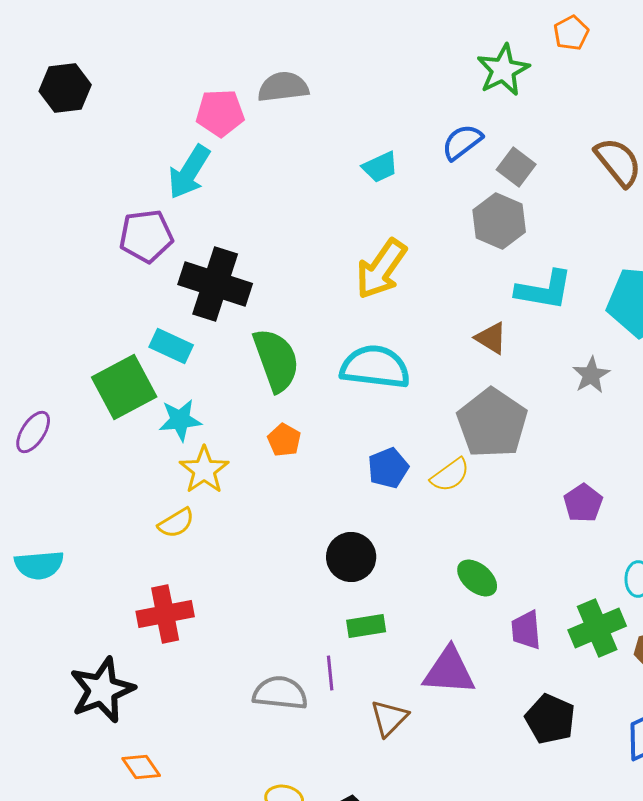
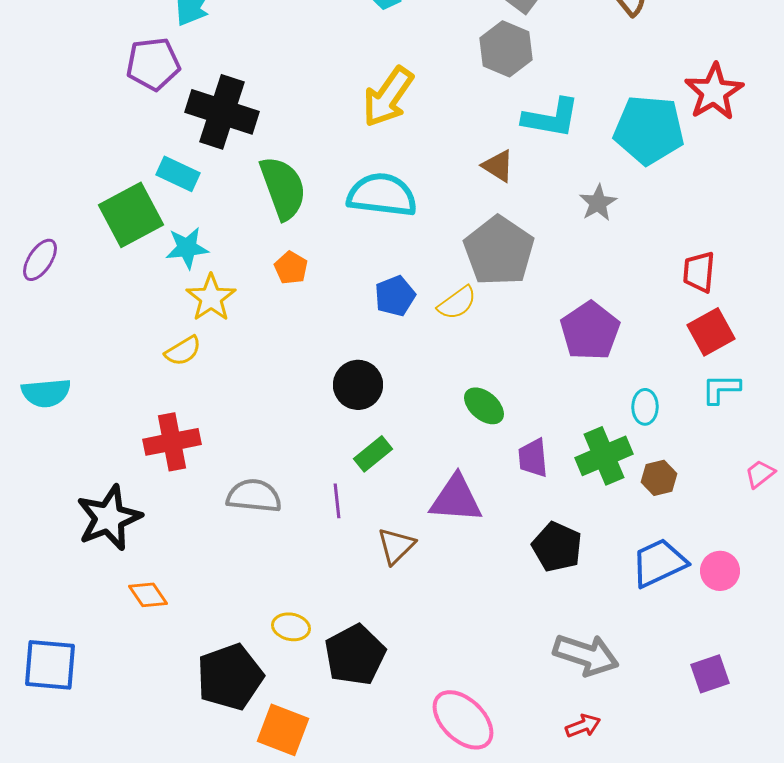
purple pentagon: (583, 503) -> (590, 331), size x1.5
green rectangle: (366, 626) -> (373, 454), turned -30
gray semicircle: (280, 693) -> (254, 496), moved

